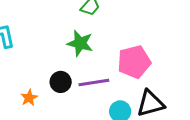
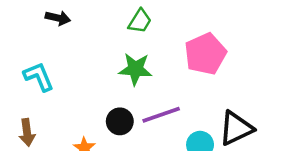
pink pentagon: (134, 62) -> (205, 54), moved

